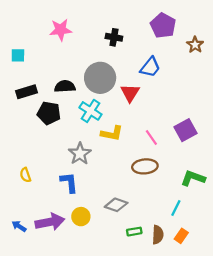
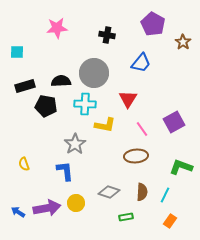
red triangle: (130, 93) -> (128, 99), moved
cyan cross: (90, 111) -> (85, 104), turned -30
brown semicircle: (158, 235) -> (142, 192), moved

